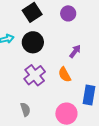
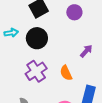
purple arrow: (75, 51) -> (86, 51), moved

